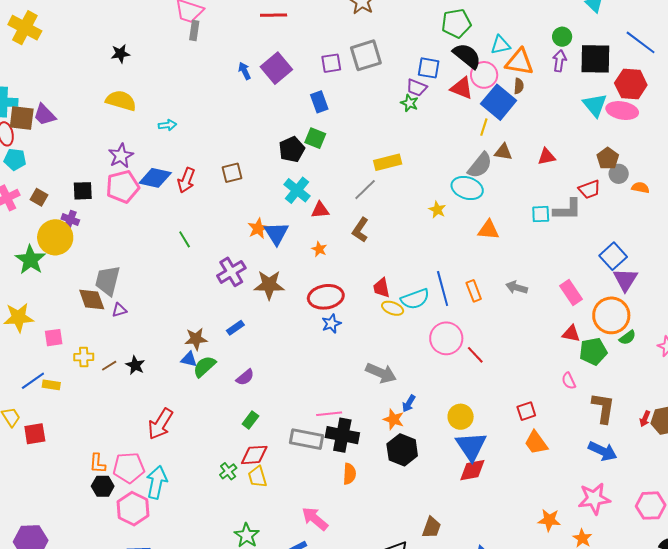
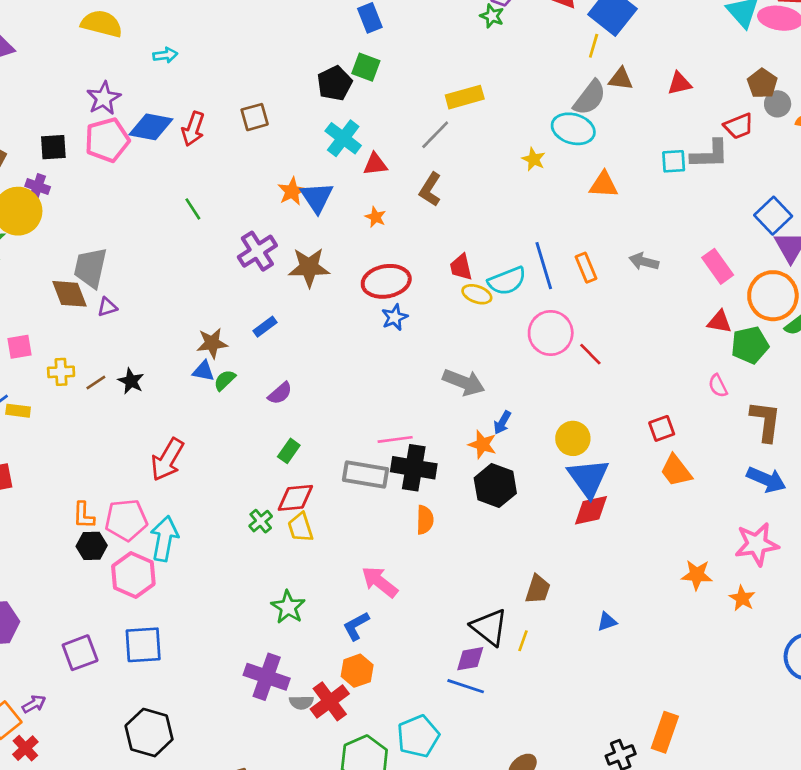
green semicircle: (204, 366) -> (225, 380), size x0.7

